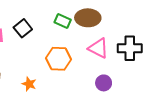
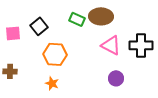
orange hexagon: (58, 59) -> (55, 54), moved
orange star: (29, 84) -> (52, 83), moved

